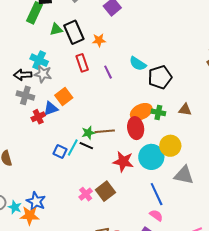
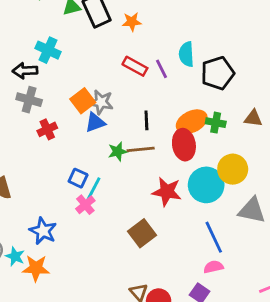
red rectangle: (82, 63) -> (135, 66), moved, turned -42
cyan semicircle: (138, 64) -> (186, 54), turned 54
purple line: (108, 72) -> (161, 69), moved
gray star: (43, 74) -> (101, 102), moved
blue triangle: (51, 109) -> (95, 123), moved
black line: (86, 146) -> (146, 120), moved, turned 64
cyan line: (73, 148) -> (93, 189), moved
pink cross: (86, 194) -> (85, 205), moved
blue star: (36, 201) -> (43, 231), moved
pink semicircle: (156, 215) -> (213, 267), turned -48

